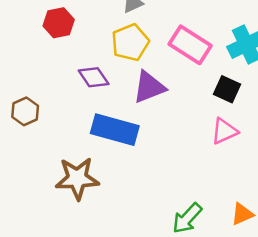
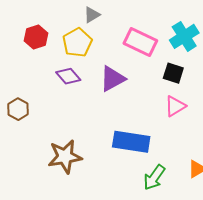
yellow pentagon: (130, 42) -> (77, 43), moved
blue rectangle: (115, 130) -> (131, 142), moved

